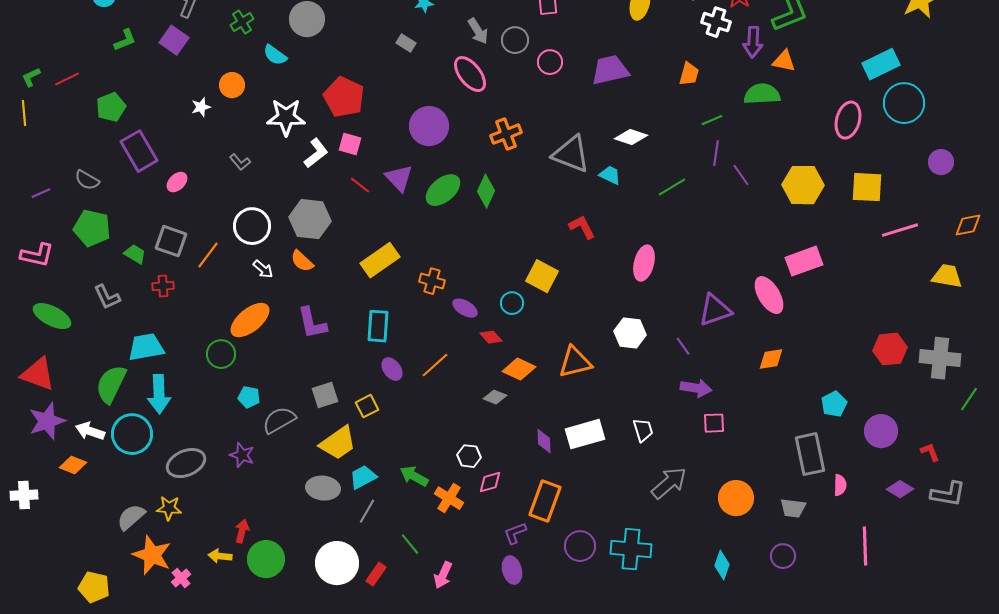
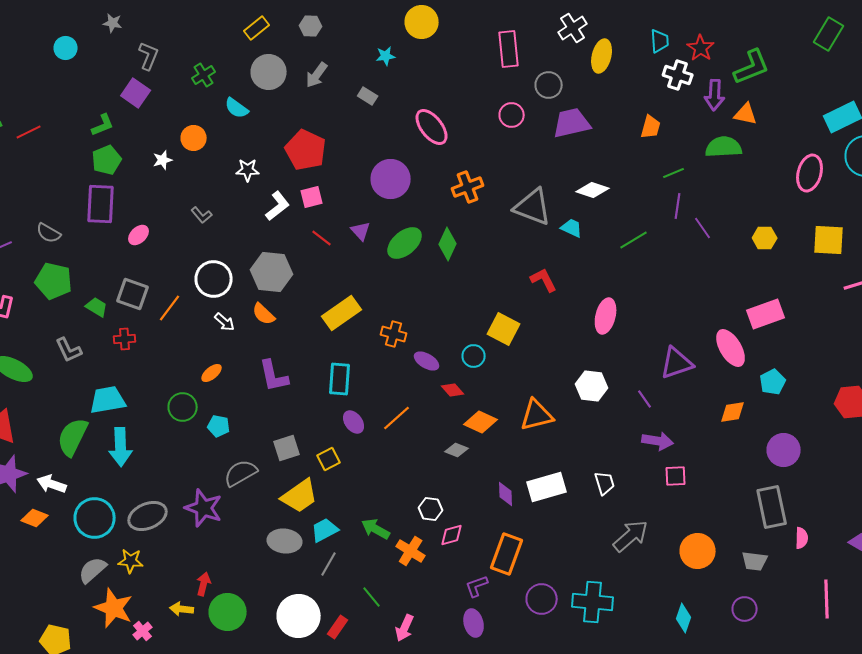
gray arrow: (478, 31) -> (317, 75), moved, turned 68
green L-shape: (125, 40) -> (103, 125), moved
gray circle: (515, 40) -> (549, 85), moved
green pentagon: (111, 107) -> (107, 160), moved
white star: (286, 117) -> (248, 170), size x0.6
pink square: (350, 144) -> (312, 197), turned -30
purple rectangle: (139, 151) -> (101, 204), turned 33
purple triangle: (399, 178) -> (361, 231), size x0.7
yellow hexagon: (803, 185) -> (765, 238), size x0.6
orange ellipse: (250, 320) -> (212, 373), size x0.5
cyan pentagon: (249, 397) -> (219, 426), moved
cyan pentagon: (834, 404) -> (773, 382), moved
purple circle: (881, 431) -> (784, 450), moved
cyan circle: (132, 434) -> (95, 518), moved
purple star: (242, 455) -> (204, 508), size x1.5

